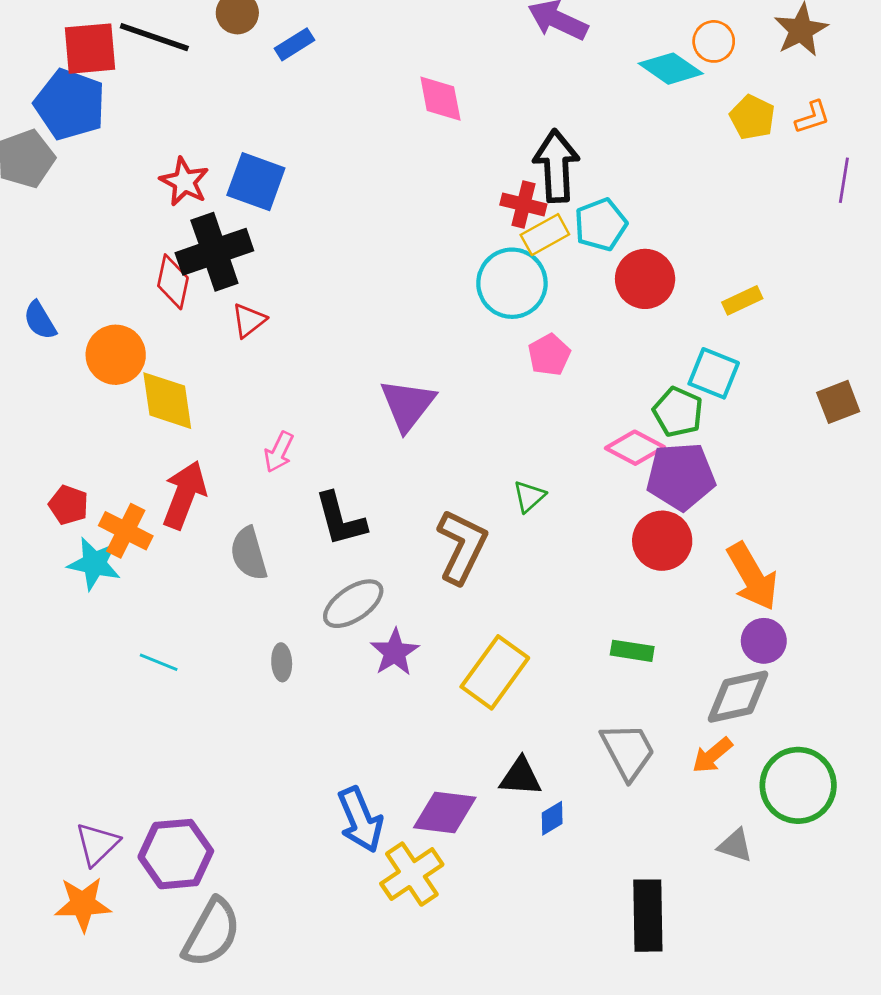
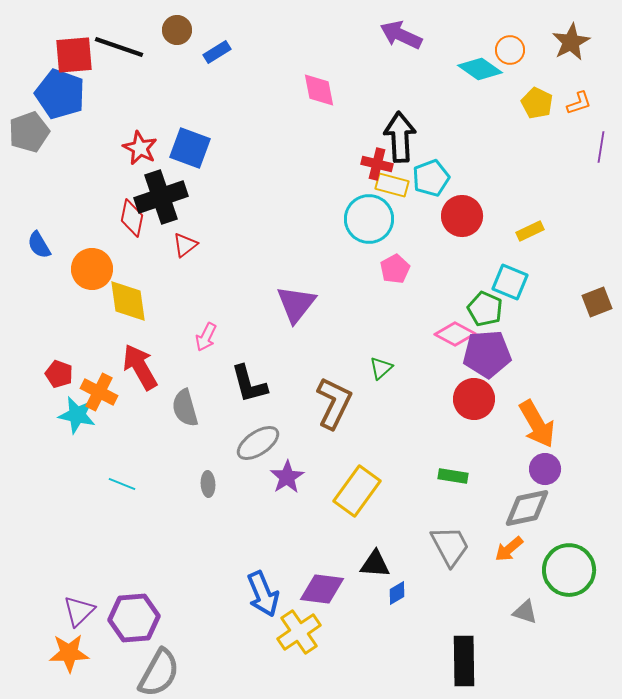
yellow rectangle: (545, 235) -> (392, 185), turned 44
red arrow: (184, 495) -> (140, 367), turned -51

